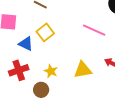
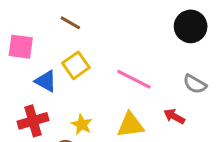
pink line: (94, 30) -> (134, 79), moved

